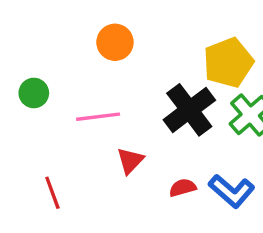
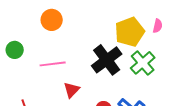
orange circle: (115, 42) -> (52, 20), moved

